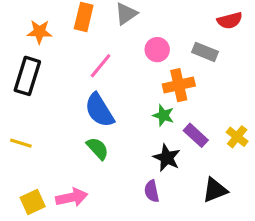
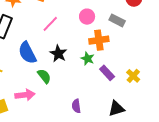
blue semicircle: (99, 110) -> (27, 53), moved
black star: (167, 158) -> (58, 54), moved
pink arrow: (72, 197) -> (25, 95), moved

